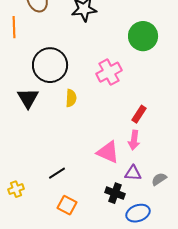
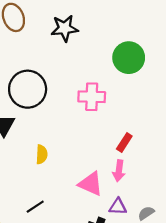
pink cross: (109, 72) -> (92, 97), turned 30
yellow semicircle: (71, 98) -> (42, 154), moved

